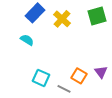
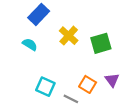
green square: (97, 16) -> (101, 43), moved
yellow cross: (62, 19) -> (69, 36), moved

